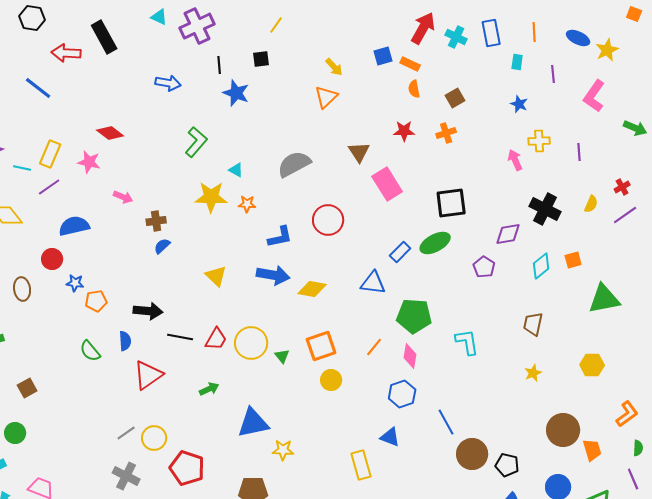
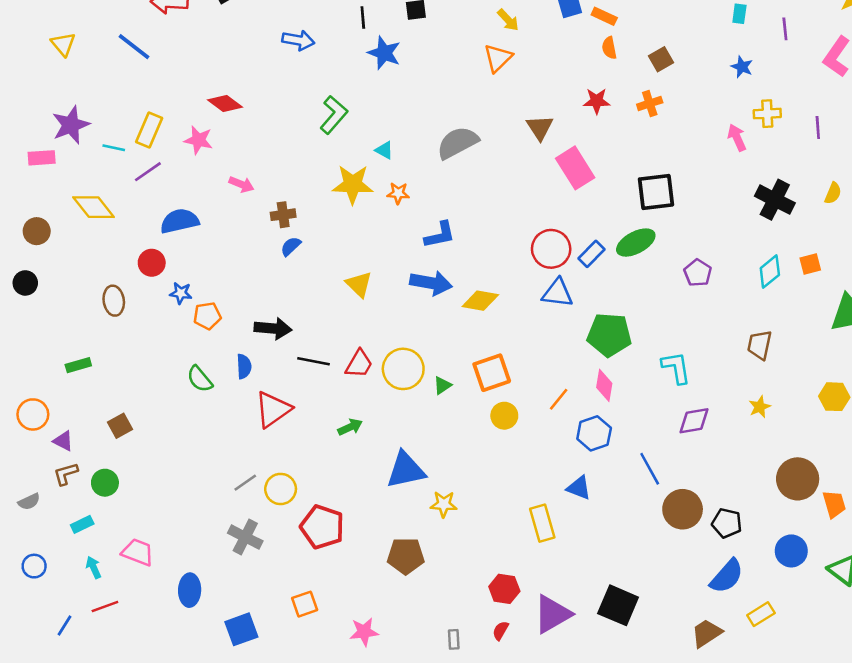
red circle: (328, 220) -> (551, 249), moved
purple diamond: (508, 234) -> (694, 421), moved
orange line: (374, 347) -> (559, 399), moved
green triangle: (282, 356) -> (442, 385), turned 35

